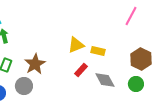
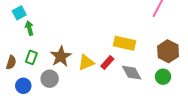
yellow triangle: (76, 45) -> (86, 62), moved
yellow rectangle: (98, 51) -> (125, 43), size x1.5

